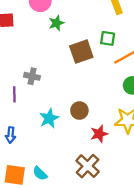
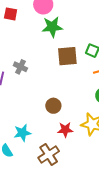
green star: (56, 23) -> (52, 27), size x1.5
cyan star: (49, 118) -> (22, 133), moved

